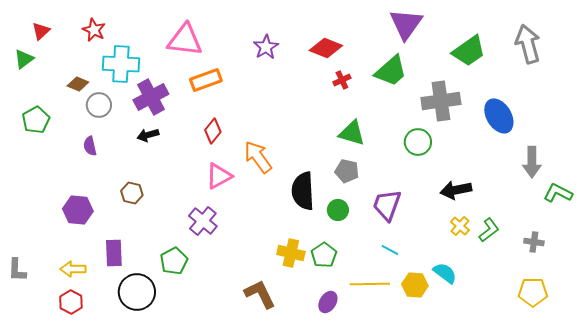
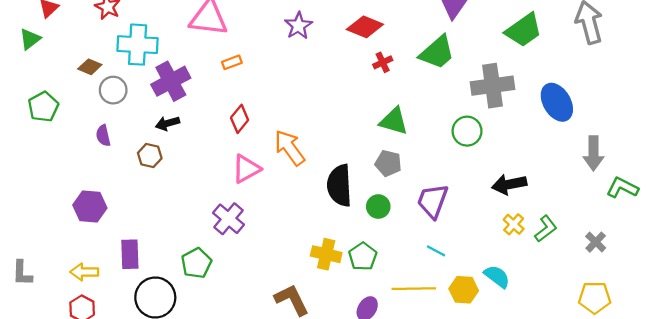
orange rectangle: (206, 80) -> (232, 62), size x0.6
brown hexagon: (132, 193) -> (150, 156), moved
gray cross: (534, 242) -> (596, 242), turned 36

